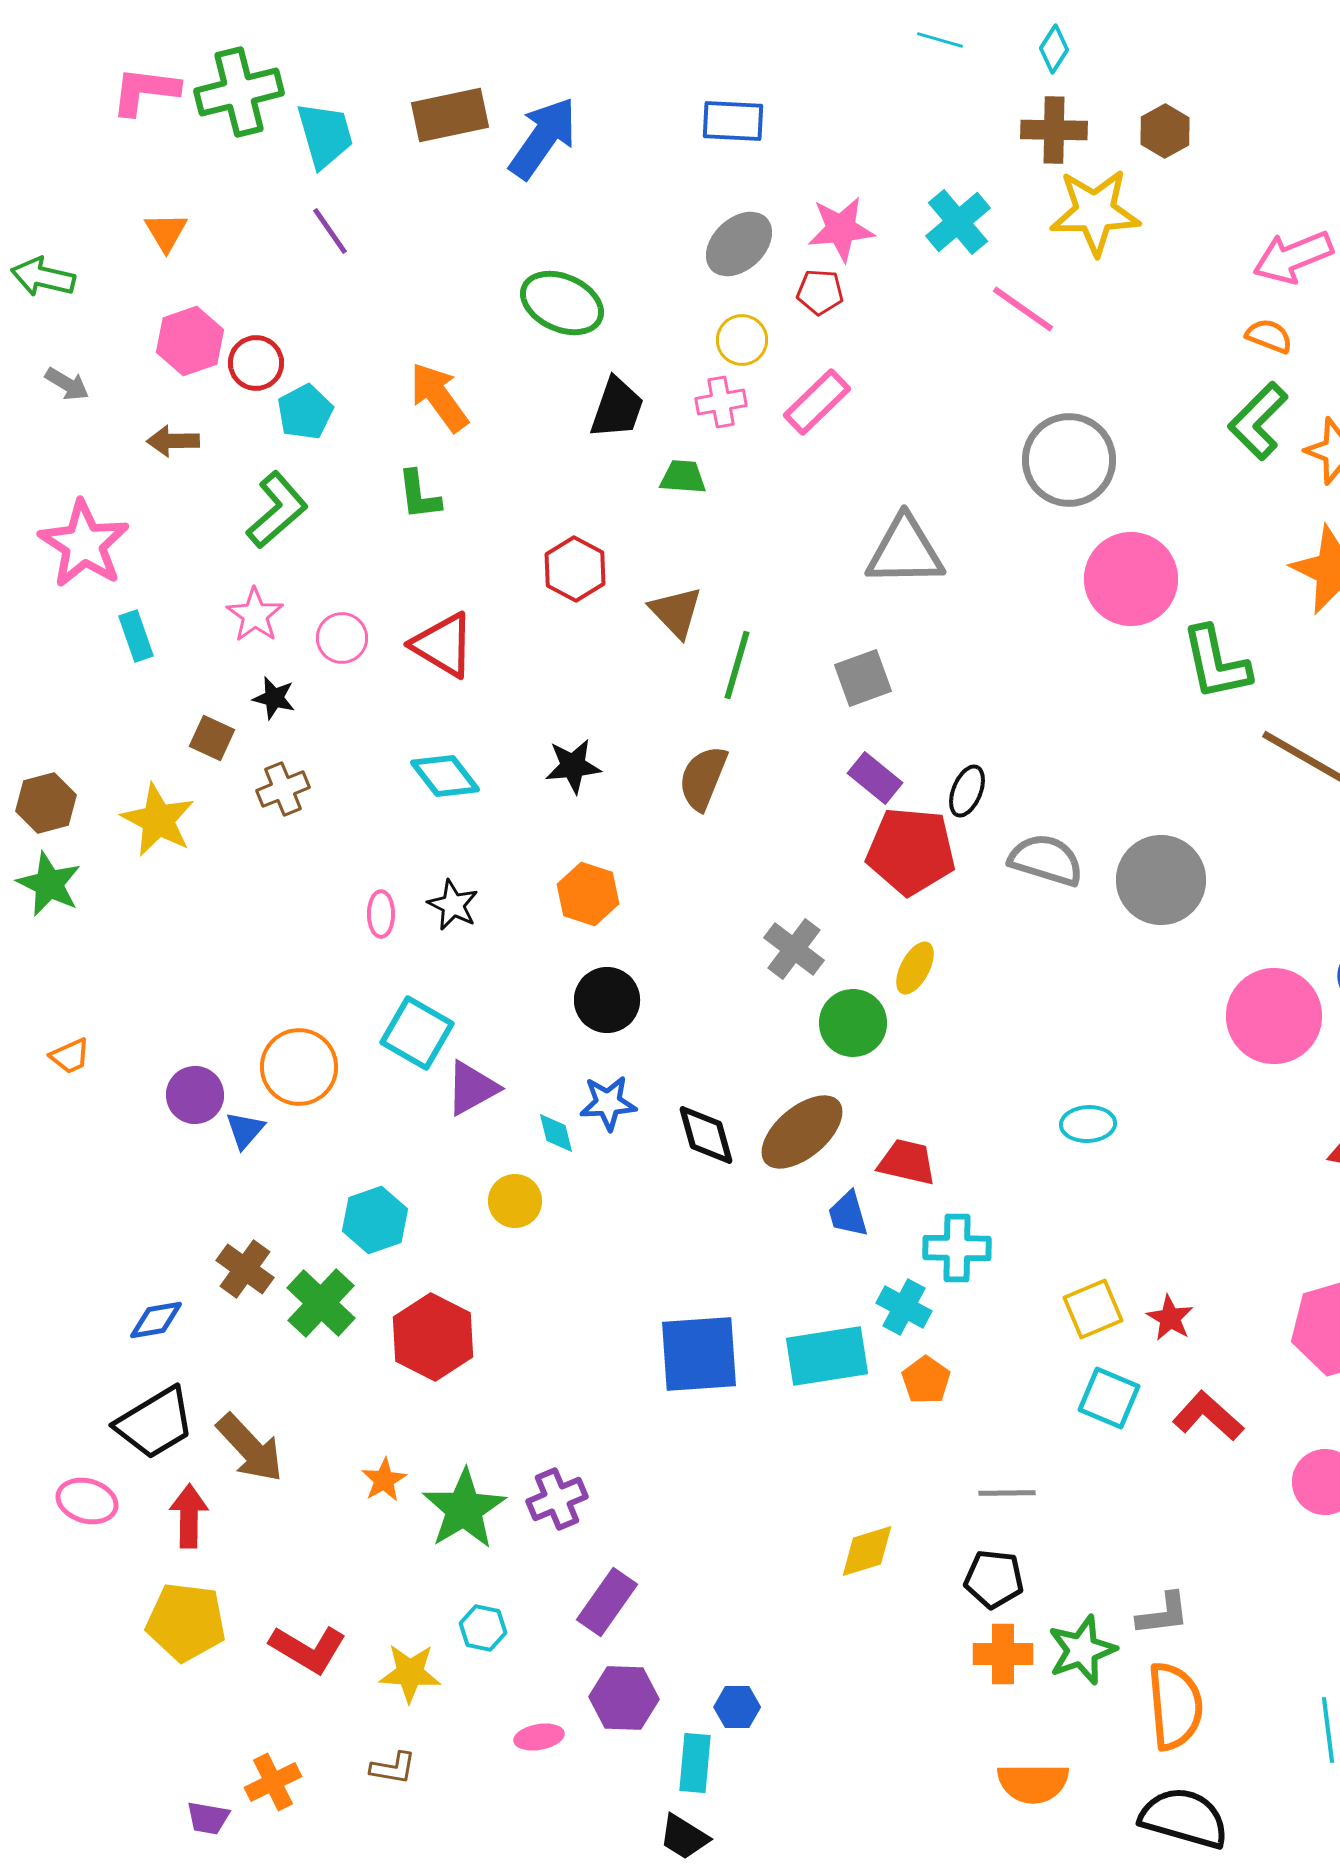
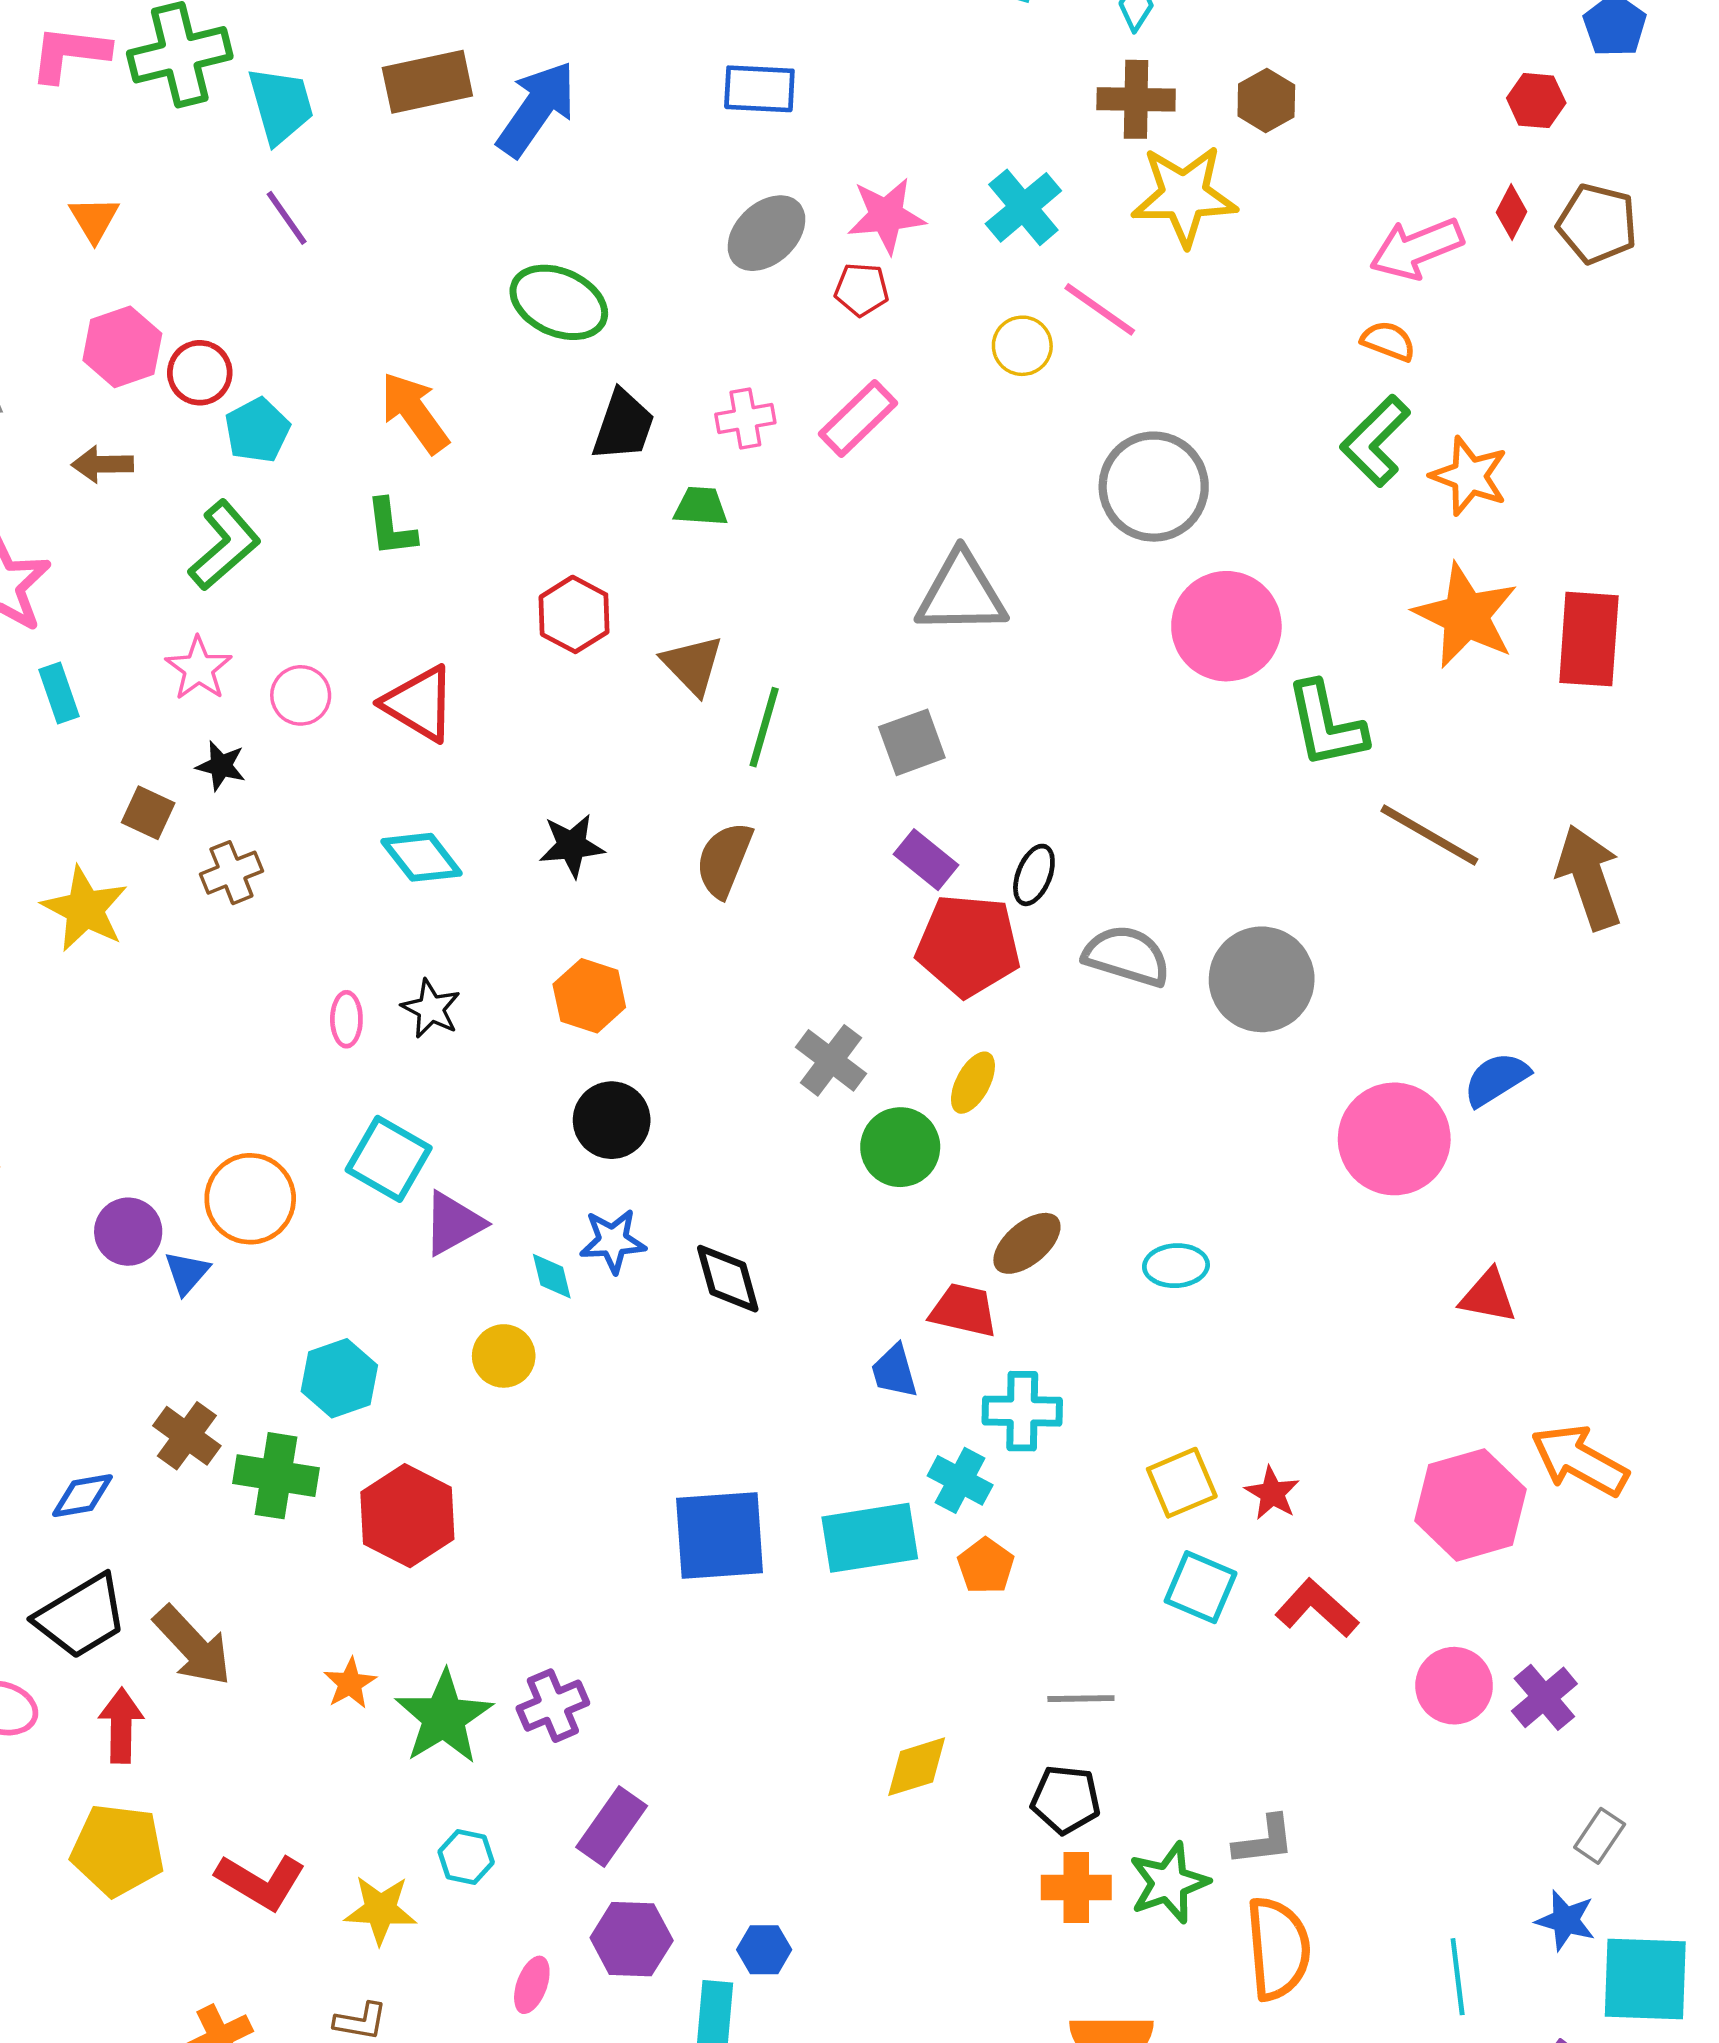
yellow circle: (742, 340) -> (1022, 346), moved
brown ellipse: (802, 1132) -> (1027, 1243), moved, size x0.7
green cross: (321, 1303) -> (276, 1476), turned -34
pink ellipse: (539, 1737) -> (532, 1985), turned -60

